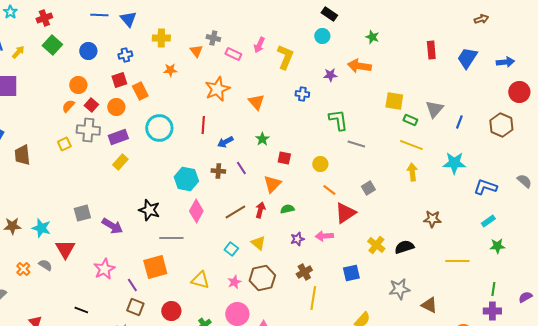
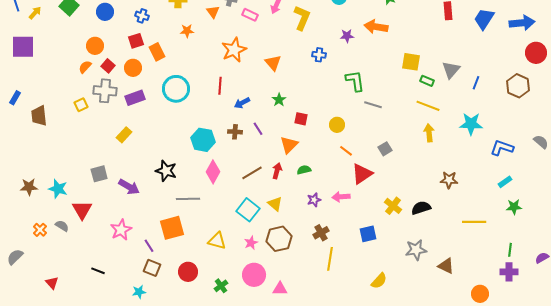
blue cross: (125, 55) -> (142, 16), turned 32
blue arrow: (505, 62) -> (522, 23), size x1.4
yellow rectangle: (120, 162) -> (124, 135), moved
cyan square: (231, 249) -> (248, 210), size x1.6

